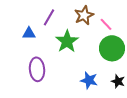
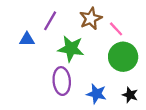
green star: (67, 41) -> (71, 49), turned -30
purple ellipse: (37, 69) -> (62, 81), moved

